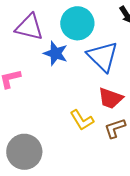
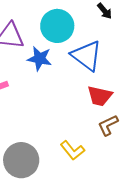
yellow L-shape: (82, 120) -> (72, 150), moved

